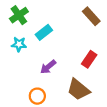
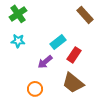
cyan rectangle: (44, 32) -> (58, 42), moved
red rectangle: (89, 59) -> (74, 55), moved

